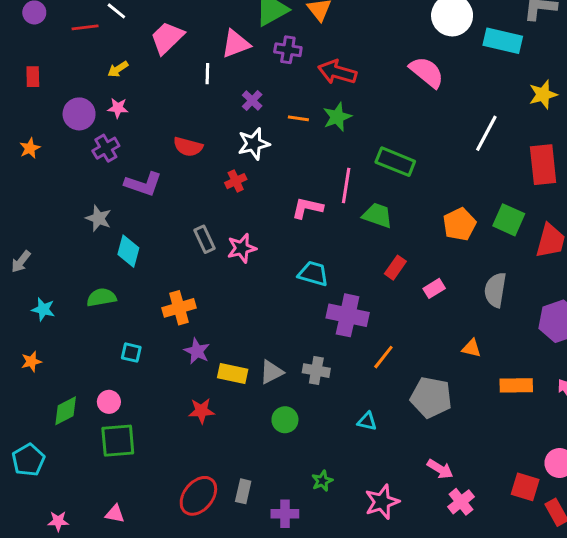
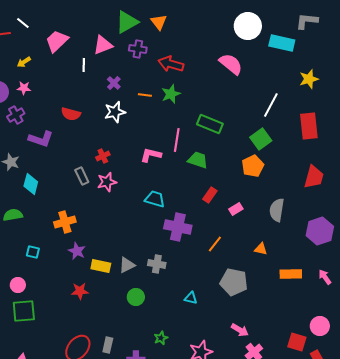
red cross: (236, 181) -> (103, 156), moved
green square: (509, 220) -> (261, 139), moved, turned 30
orange line: (383, 357) -> (215, 244), moved

